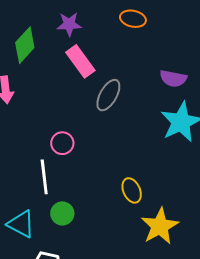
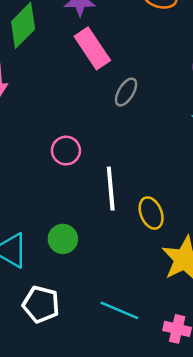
gray ellipse: (108, 95) -> (126, 92), size x0.7
white line: (44, 177) -> (111, 189), moved

